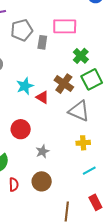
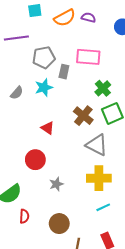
cyan star: (25, 86) -> (44, 87), moved
red triangle: (42, 97) -> (48, 128), moved
yellow cross: (83, 143) -> (99, 178), size x1.6
brown circle: (42, 181) -> (59, 224), moved

